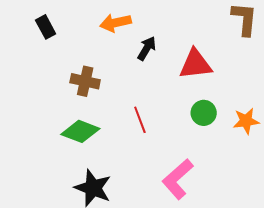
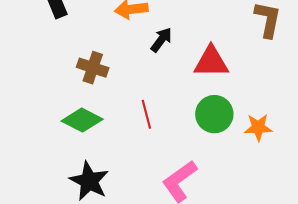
green circle: (204, 113) -> (214, 114), size x1.4

